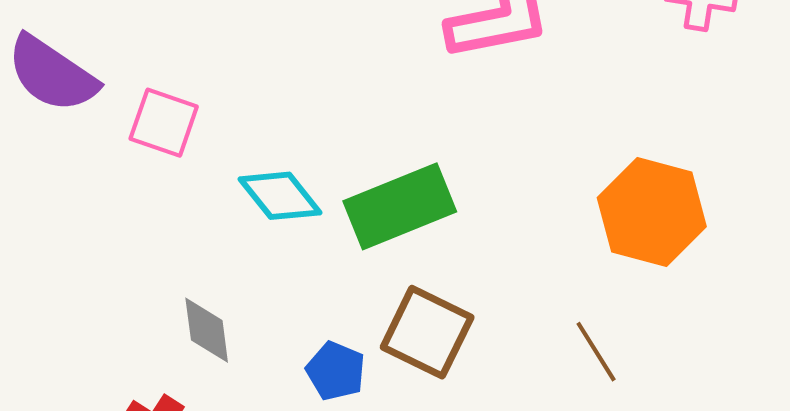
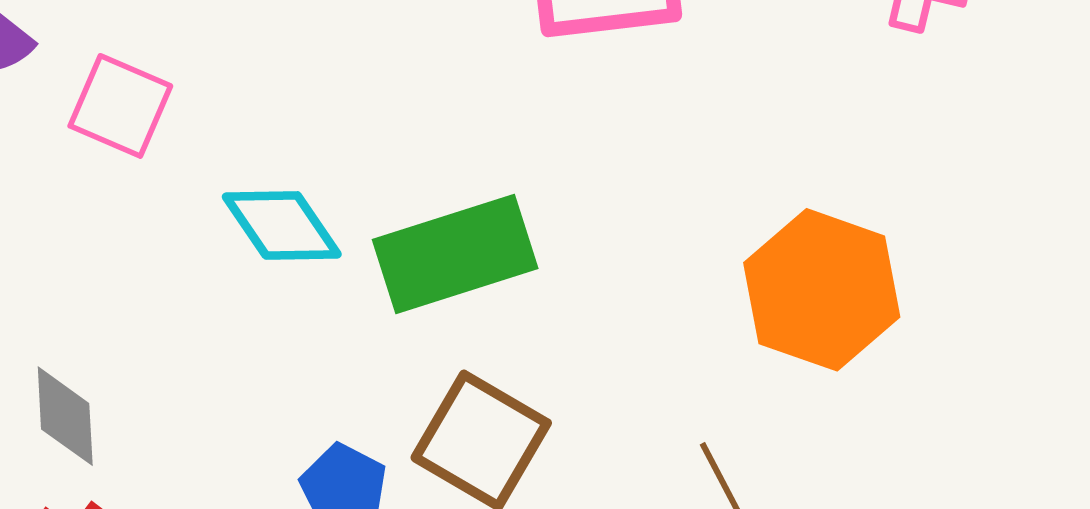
gray diamond: (207, 330) -> (65, 416), moved

